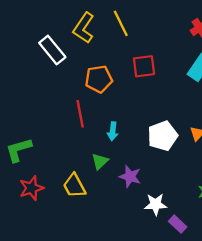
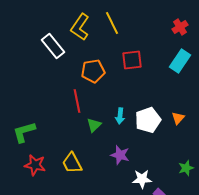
cyan arrow: (113, 131) -> (120, 116), moved
green triangle: (100, 161) -> (94, 125), moved
red star: (31, 188) -> (35, 165), turned 30

